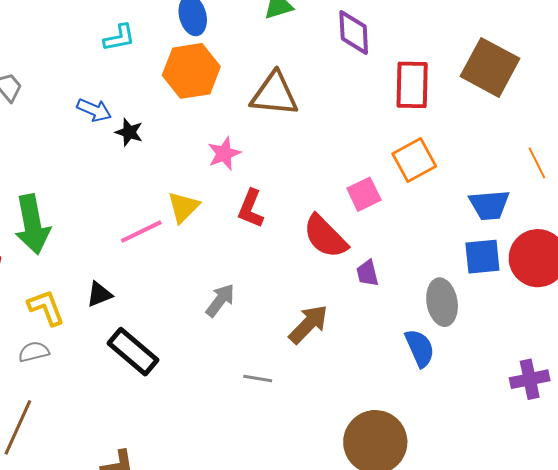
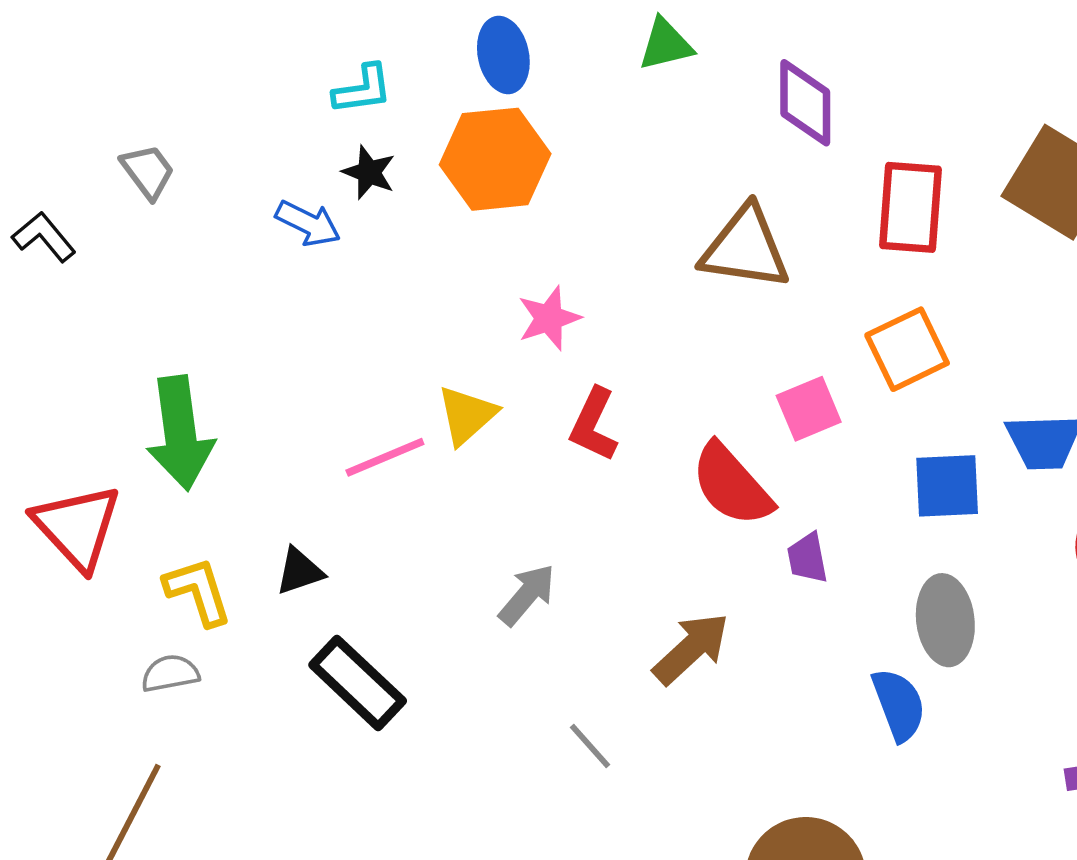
brown triangle: (274, 94) -> (745, 248), moved
black star: (129, 132) -> (369, 172), moved
blue square: (482, 257) -> (947, 486), moved
gray line: (258, 379) -> (590, 746), turned 36

